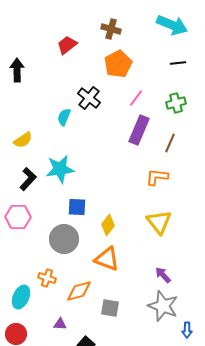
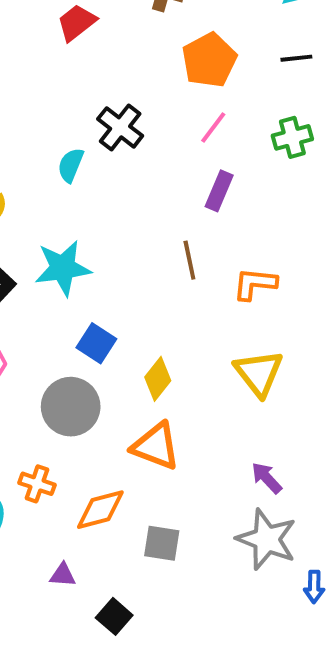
orange pentagon: (118, 64) -> (209, 60), moved
purple rectangle: (139, 130) -> (219, 191), size x0.7
brown line: (170, 143) -> (189, 260), moved, turned -36
blue square: (77, 207) -> (96, 343), turned 30

